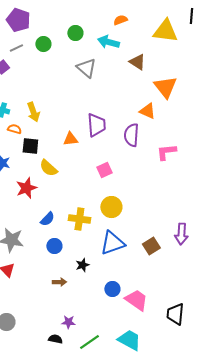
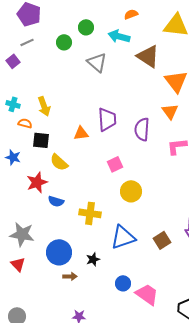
green circle: (43, 44) -> (64, 42), moved
brown triangle: (137, 62) -> (148, 56), size x1.4
orange triangle: (147, 111) -> (170, 111), moved, turned 30
yellow circle: (111, 207) -> (131, 191), moved
blue semicircle: (47, 219) -> (56, 201), moved, turned 63
blue circle: (54, 246) -> (59, 252), moved, size x1.6

